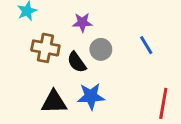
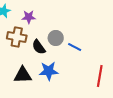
purple star: (82, 22) -> (29, 17), moved
blue line: (146, 45) -> (75, 47), moved, turned -32

